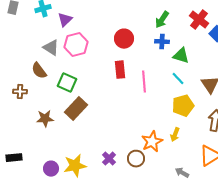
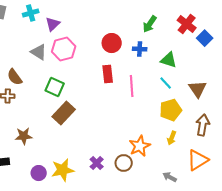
blue cross: (162, 42) -> (140, 49), moved
brown semicircle: (39, 71) -> (15, 77), moved
brown star: (45, 119) -> (24, 136), moved
yellow arrow: (175, 135) -> (172, 138), moved

